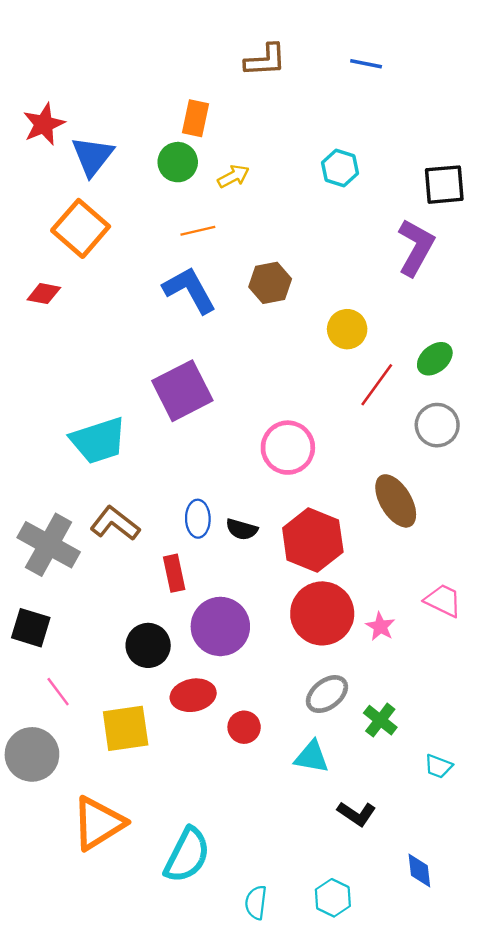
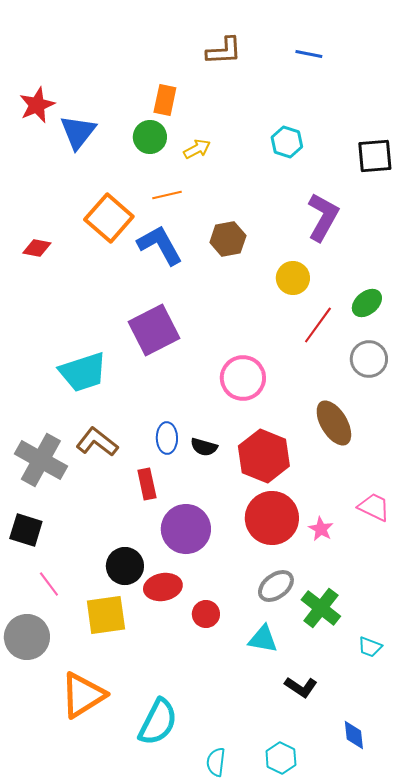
orange square: (81, 228) -> (109, 218), moved
purple L-shape: (416, 247) -> (323, 217), moved
black circle: (148, 645) -> (125, 566), moved
green cross: (380, 720) -> (321, 608), size x1.4

